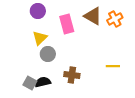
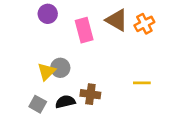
yellow triangle: (40, 38) -> (46, 72), moved
black semicircle: (43, 82) -> (65, 102), moved

